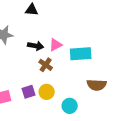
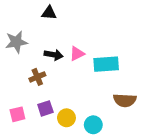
brown cross: (46, 65) -> (37, 77), moved, turned 32
yellow circle: (47, 92) -> (66, 118), moved

